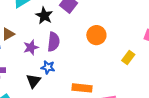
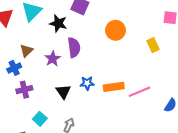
yellow rectangle: (128, 58) -> (153, 45), turned -48
blue star: (48, 67) -> (87, 83), moved

